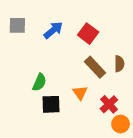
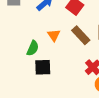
orange triangle: (80, 93) -> (54, 35), moved

